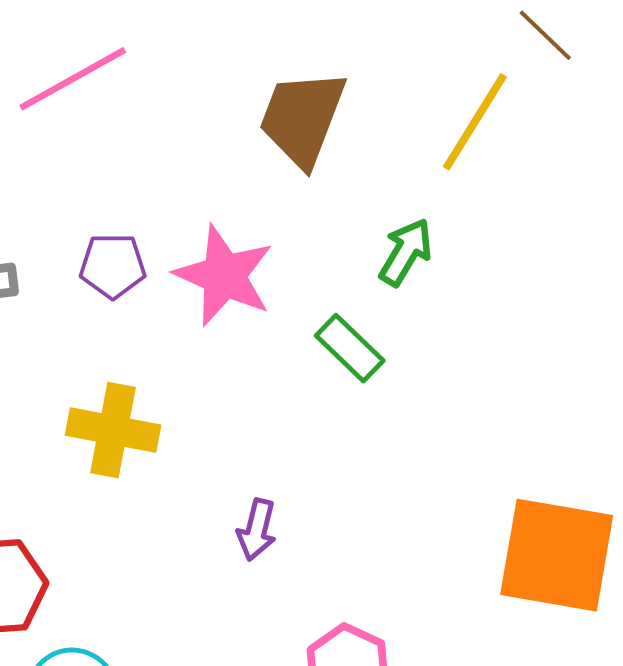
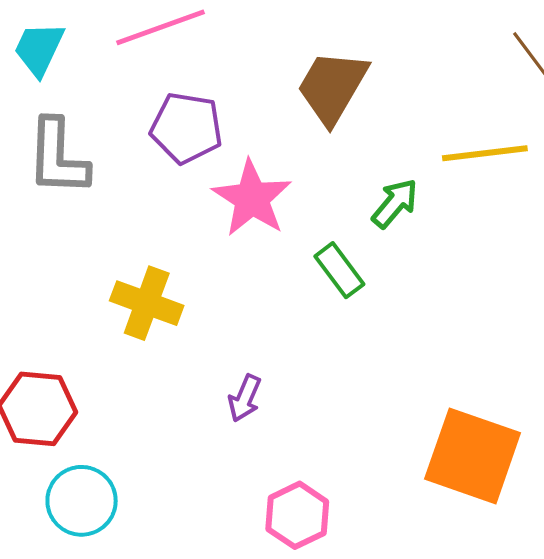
yellow line: (475, 122) -> (485, 153), moved, turned 42
purple pentagon: (113, 266) -> (186, 128), moved, size x1.4

